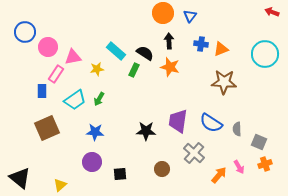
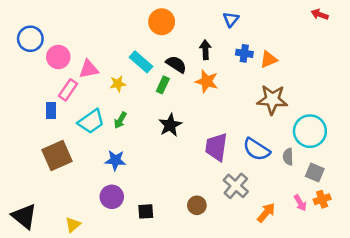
red arrow: (272, 12) -> (320, 14), moved
orange circle: (163, 13) -> (162, 22), moved
cyan circle: (265, 54) -> (310, 131), moved
black star: (146, 131) -> (170, 125), moved, turned -30
pink arrow: (239, 167) -> (300, 203), moved

